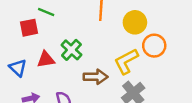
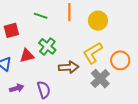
green line: (46, 12) -> (41, 16), moved
orange circle: (154, 46) -> (120, 60), moved

